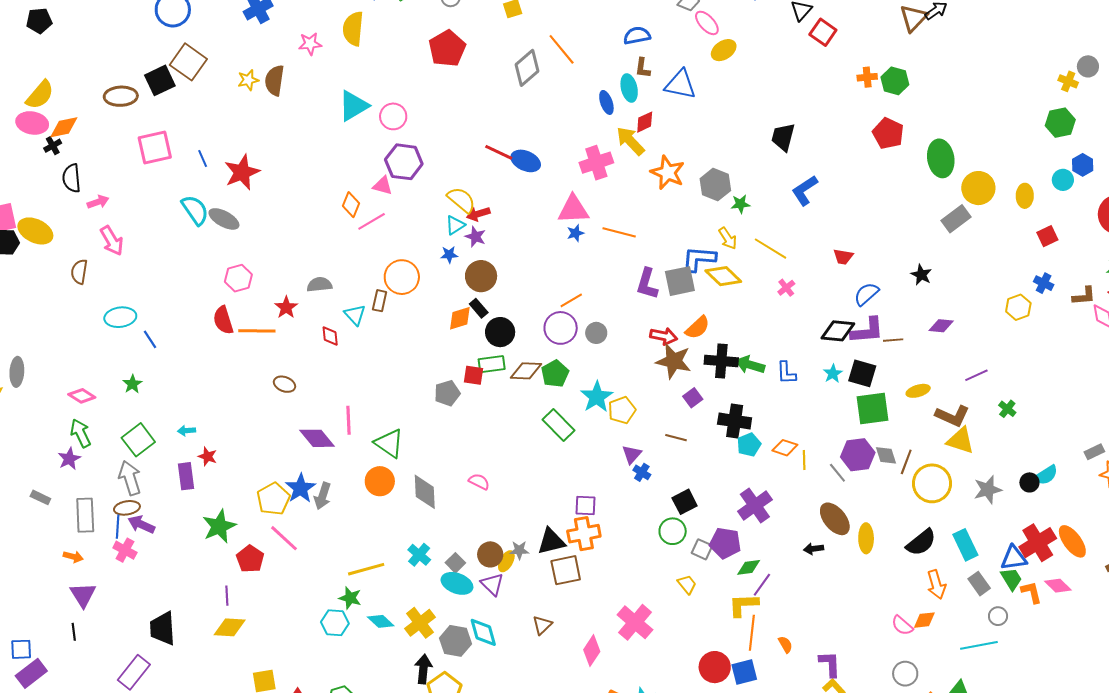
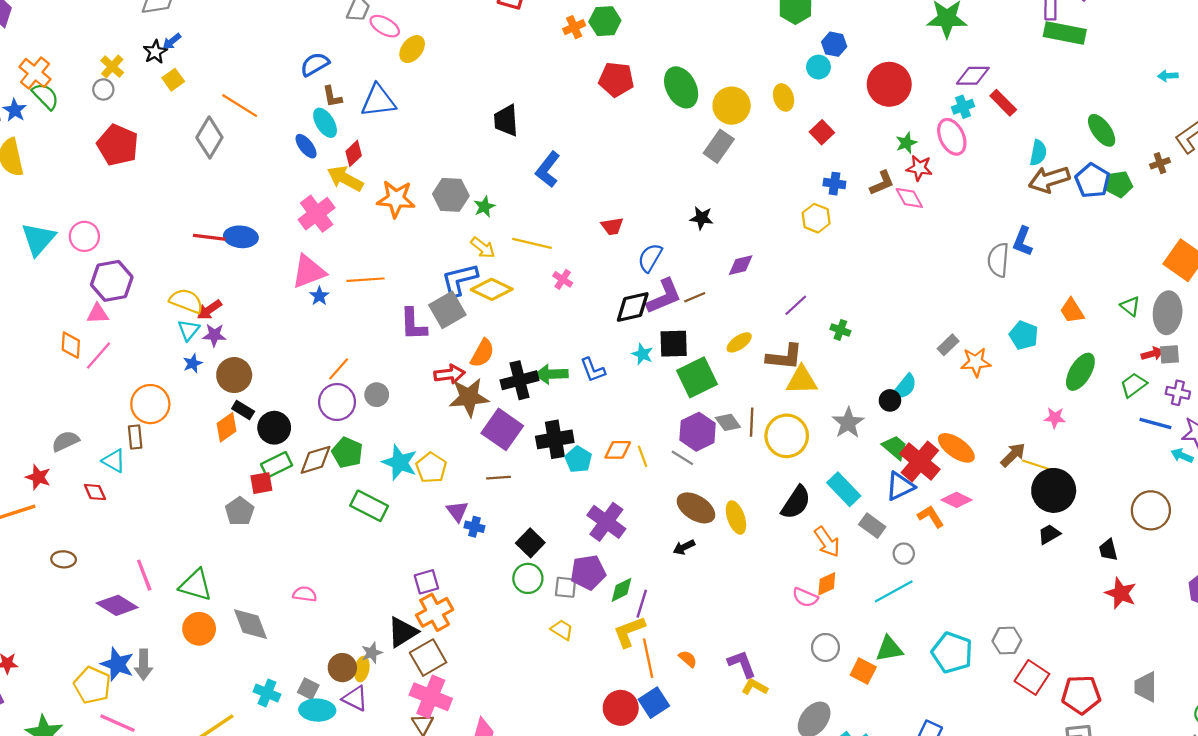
purple square: (693, 398) -> (502, 429), size x1.8
green trapezoid: (1011, 579) -> (895, 447), moved
pink cross: (635, 622) -> (431, 697), moved

